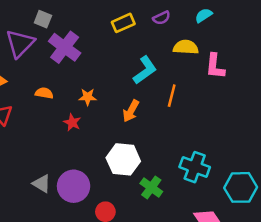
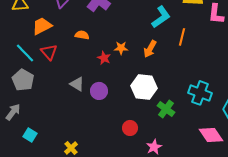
orange star: (88, 97) -> (121, 48), moved
gray triangle: (42, 184) -> (77, 84), moved
purple circle: (74, 186) -> (99, 91), moved, size x0.7

